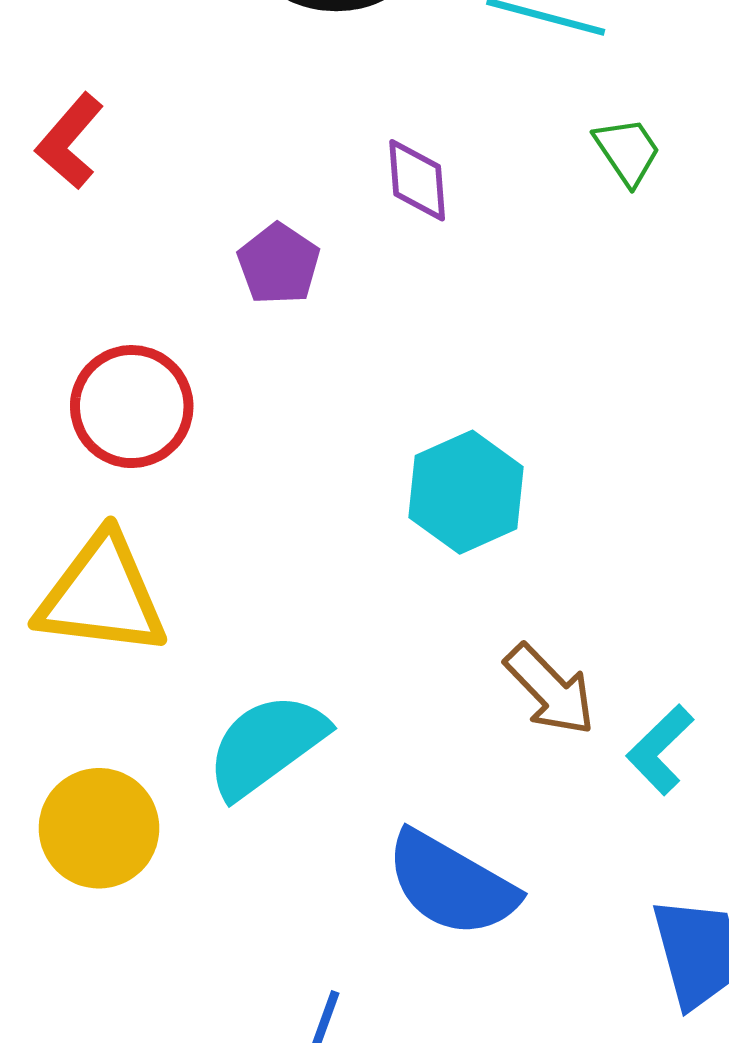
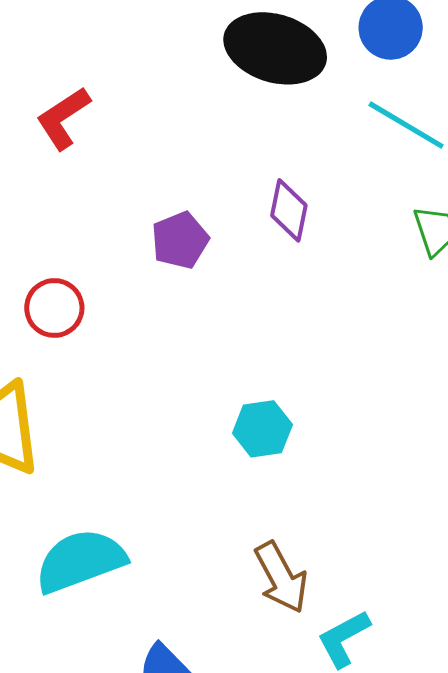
red circle: (132, 407) -> (54, 308), size x0.7
cyan hexagon: (466, 492) -> (262, 429), size x0.7

